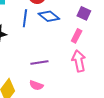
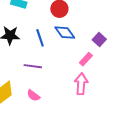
blue line: (25, 18) -> (40, 38), moved, turned -42
purple line: (39, 62) -> (33, 66), moved

